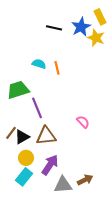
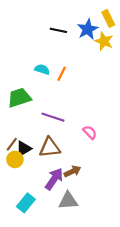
orange line: (57, 68) -> (62, 74), turned 40
purple line: (37, 108) -> (53, 117), moved, turned -50
yellow circle: (26, 158) -> (15, 159), moved
cyan rectangle: (24, 177) -> (26, 203), moved
brown arrow: (85, 180) -> (72, 171), moved

